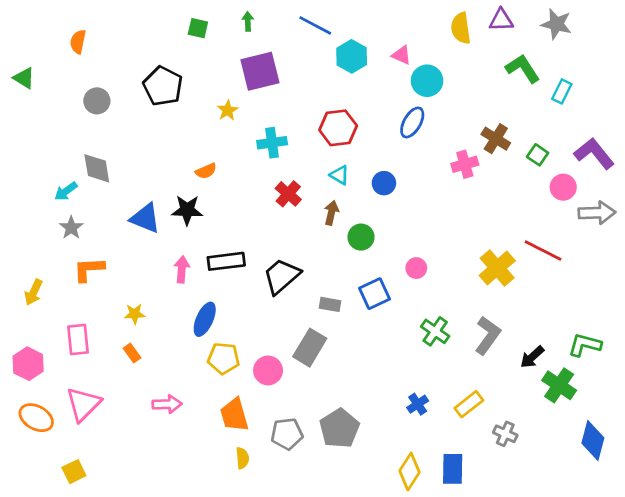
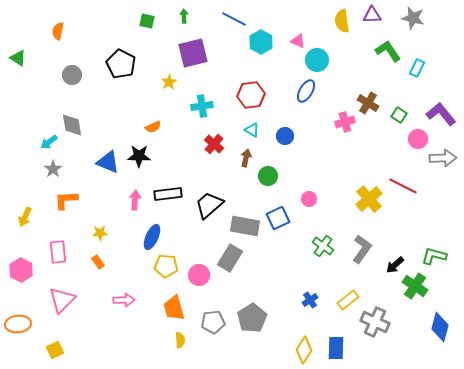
gray rectangle: (330, 304) -> (245, 226), size x1.8
orange ellipse: (36, 418) -> (18, 324), moved, turned -35
gray cross: (505, 434) -> (375, 322), size x1.6

